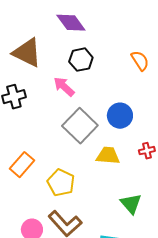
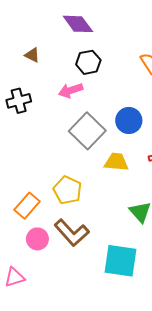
brown triangle: (27, 53) -> (32, 55), size x0.5
pink arrow: (64, 87) -> (71, 90), turned -60
orange rectangle: (22, 165) -> (27, 206), moved

